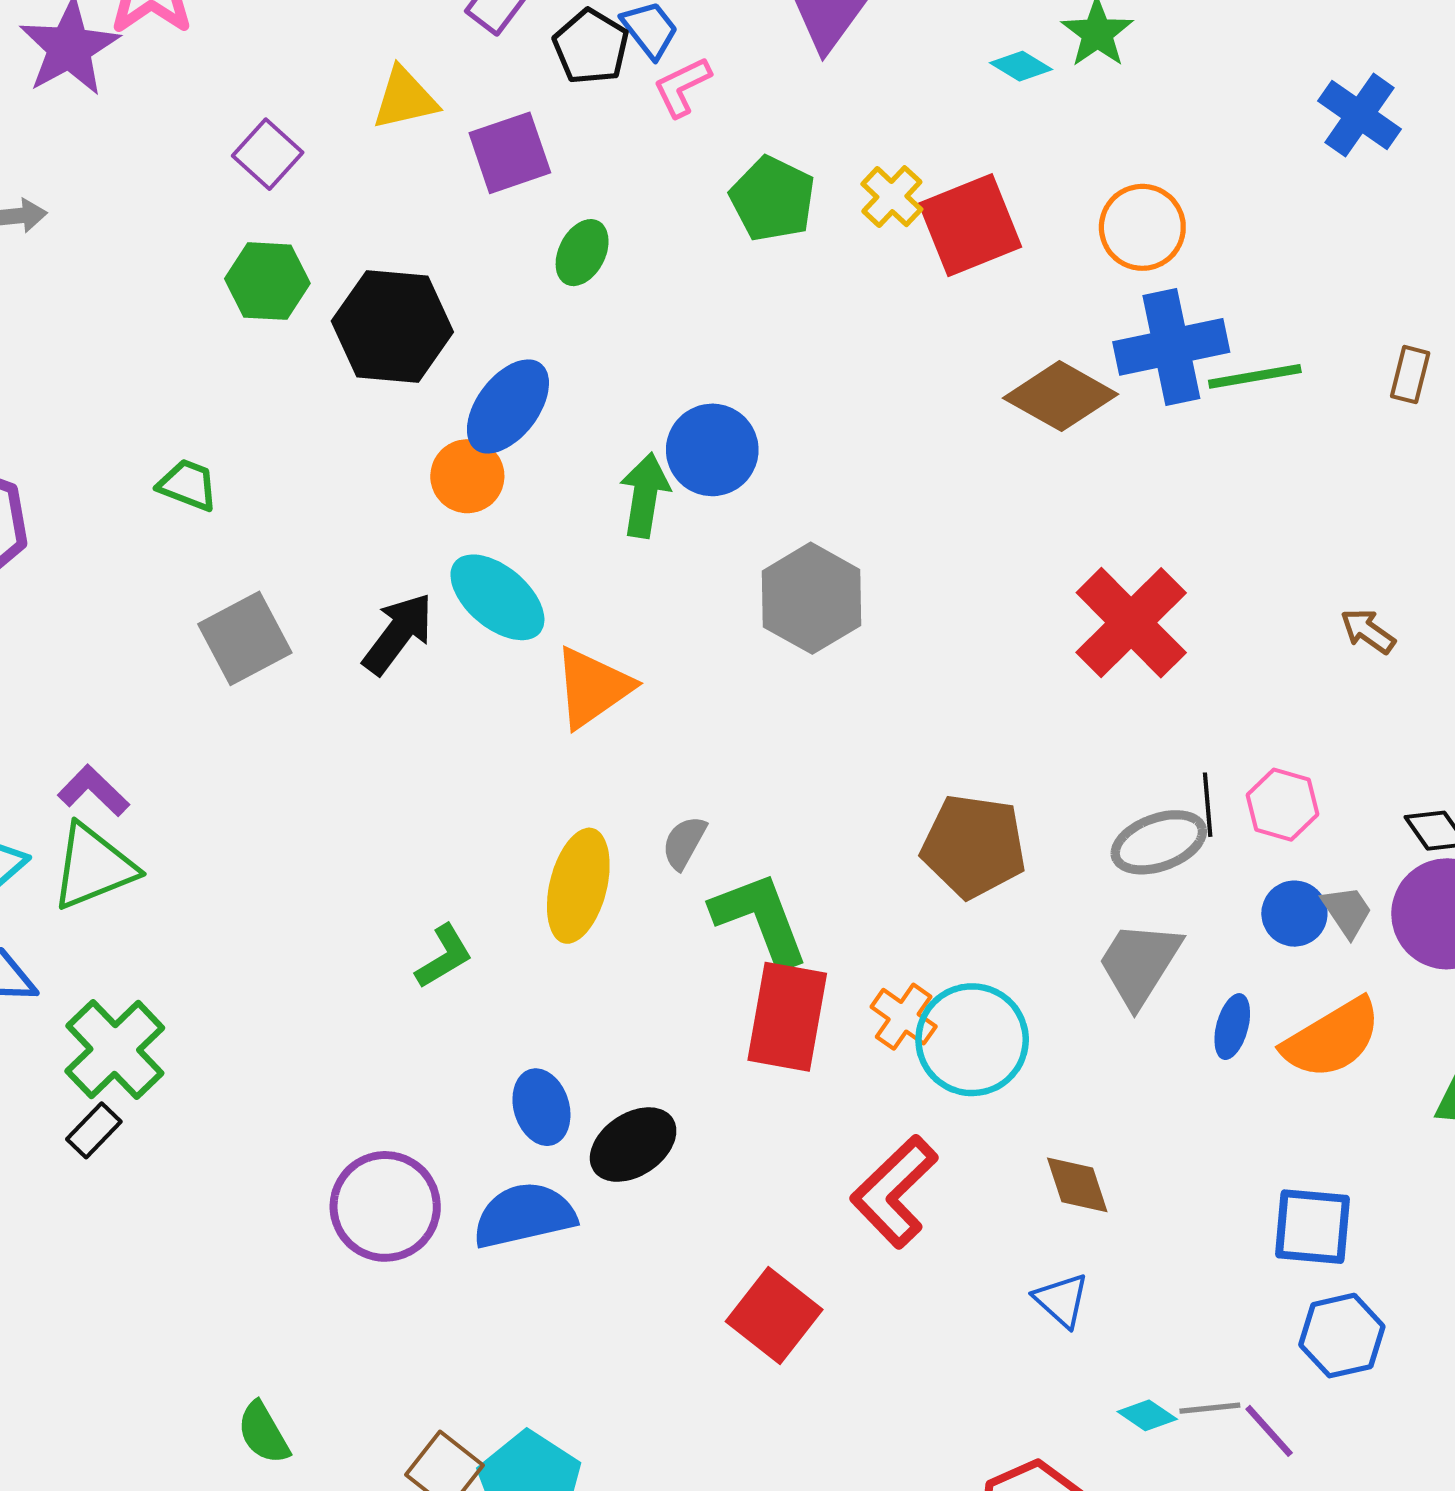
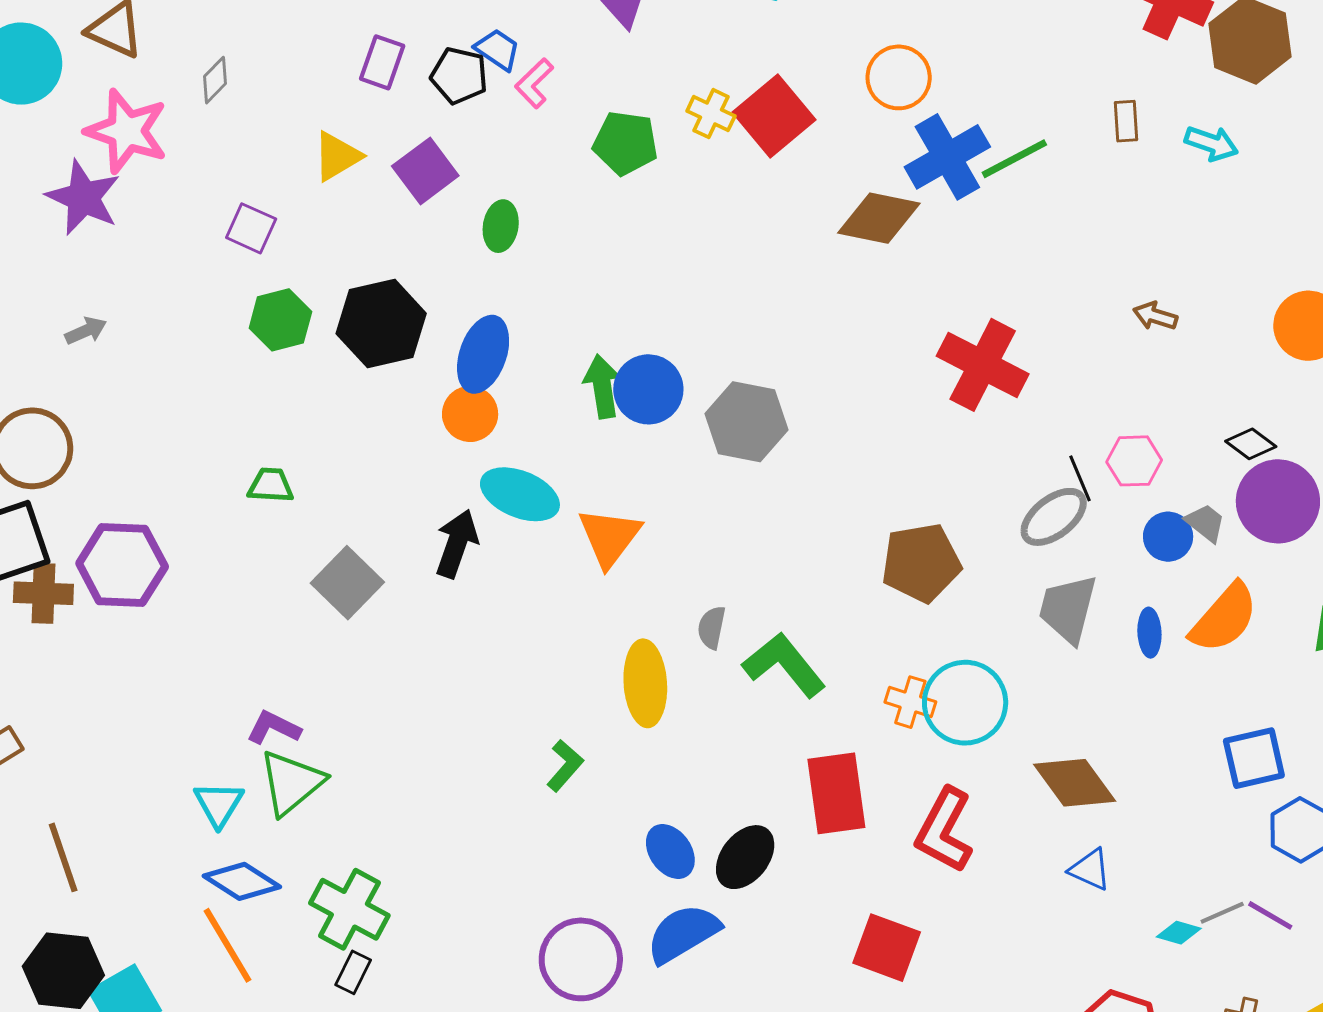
blue circle: (712, 450) -> (648, 389), moved
red rectangle: (787, 1017) -> (836, 793), moved
brown diamond: (1077, 1185) -> (1075, 783), size x1.5

